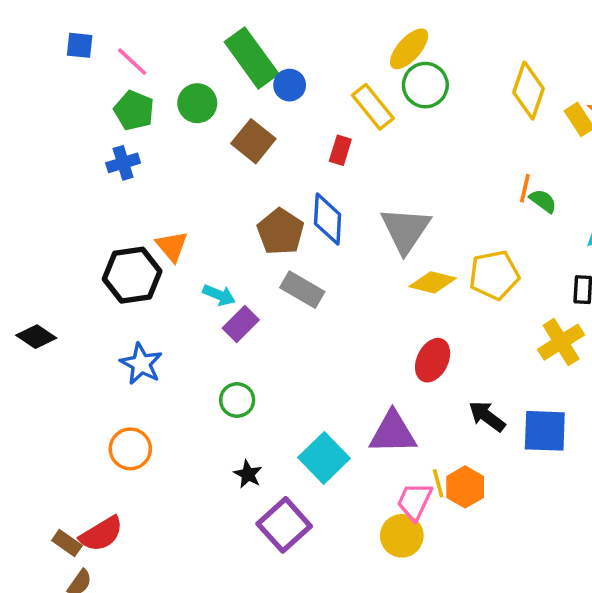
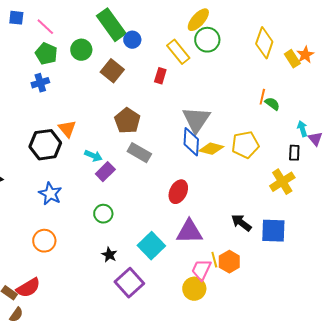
blue diamond: (328, 219) -> (191, 142), moved
red ellipse: (433, 360) -> (178, 192), moved

